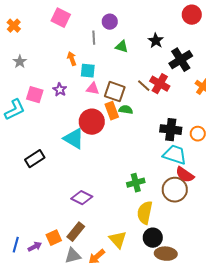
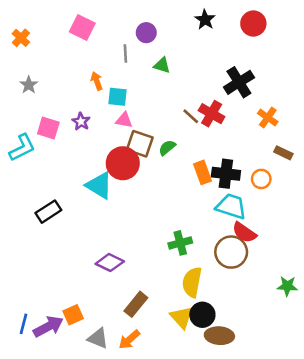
black star: (156, 41) -> (205, 20), moved
brown square: (115, 92) -> (140, 144), moved
green semicircle: (126, 110) -> (167, 148), turned -48
orange rectangle: (112, 111) -> (202, 172), moved
brown rectangle: (76, 232) -> (136, 304), moved
yellow triangle: (118, 240) -> (182, 317), moved
purple arrow: (35, 247) -> (48, 327), size x1.6
gray triangle: (73, 256) -> (98, 338), turned 36

